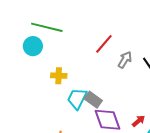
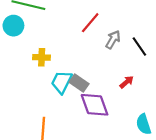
red arrow: (139, 121) -> (127, 82), moved

